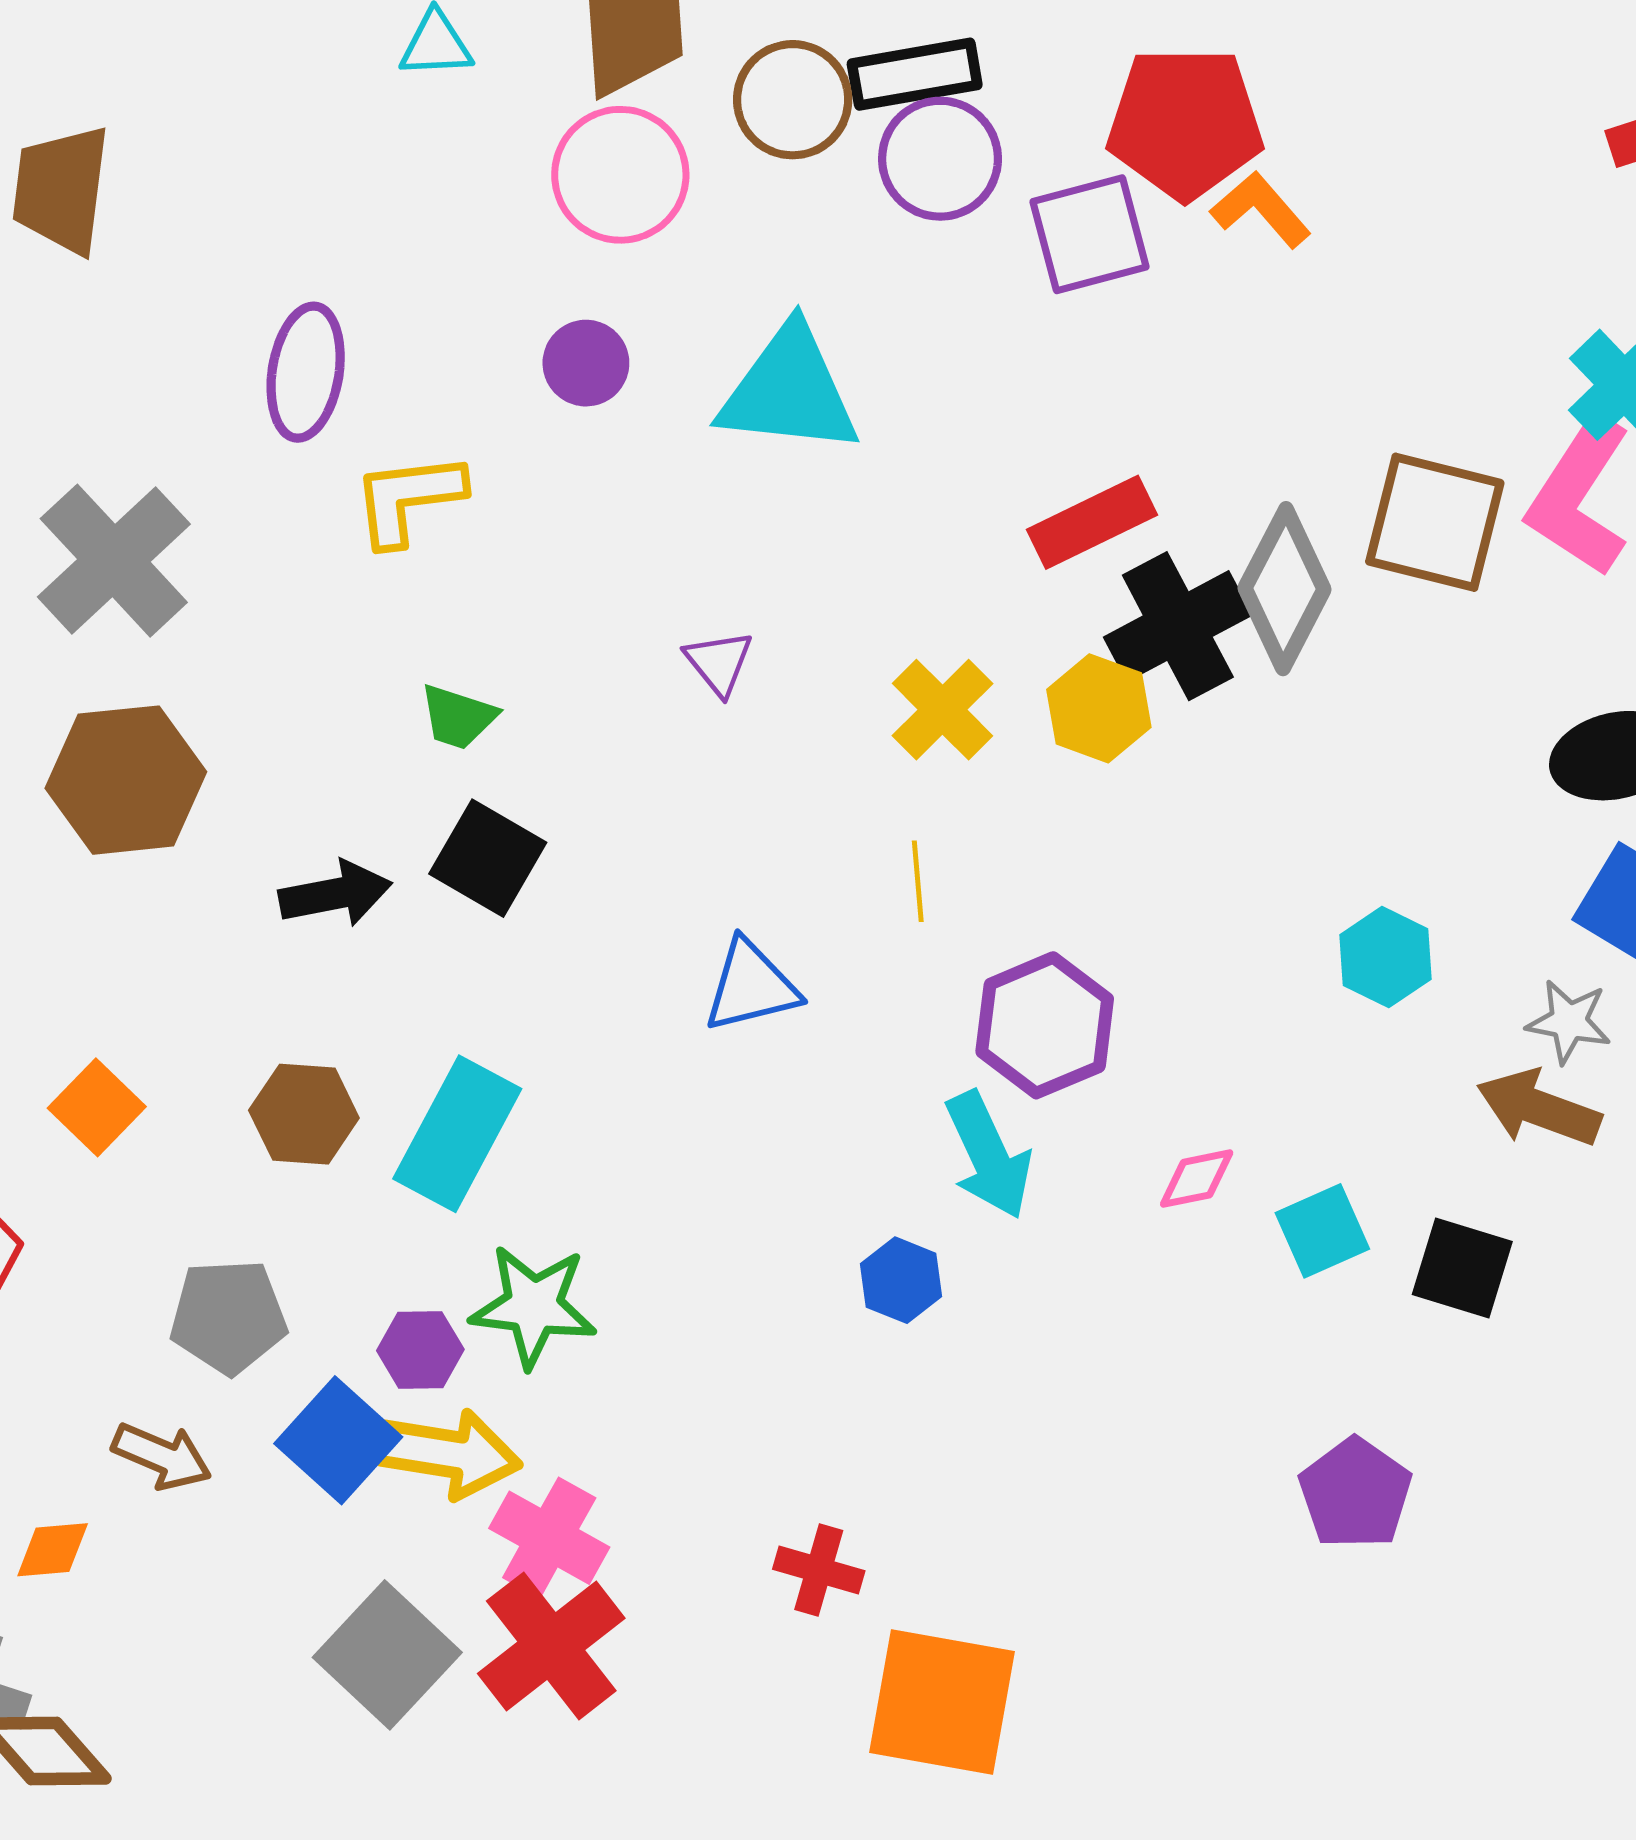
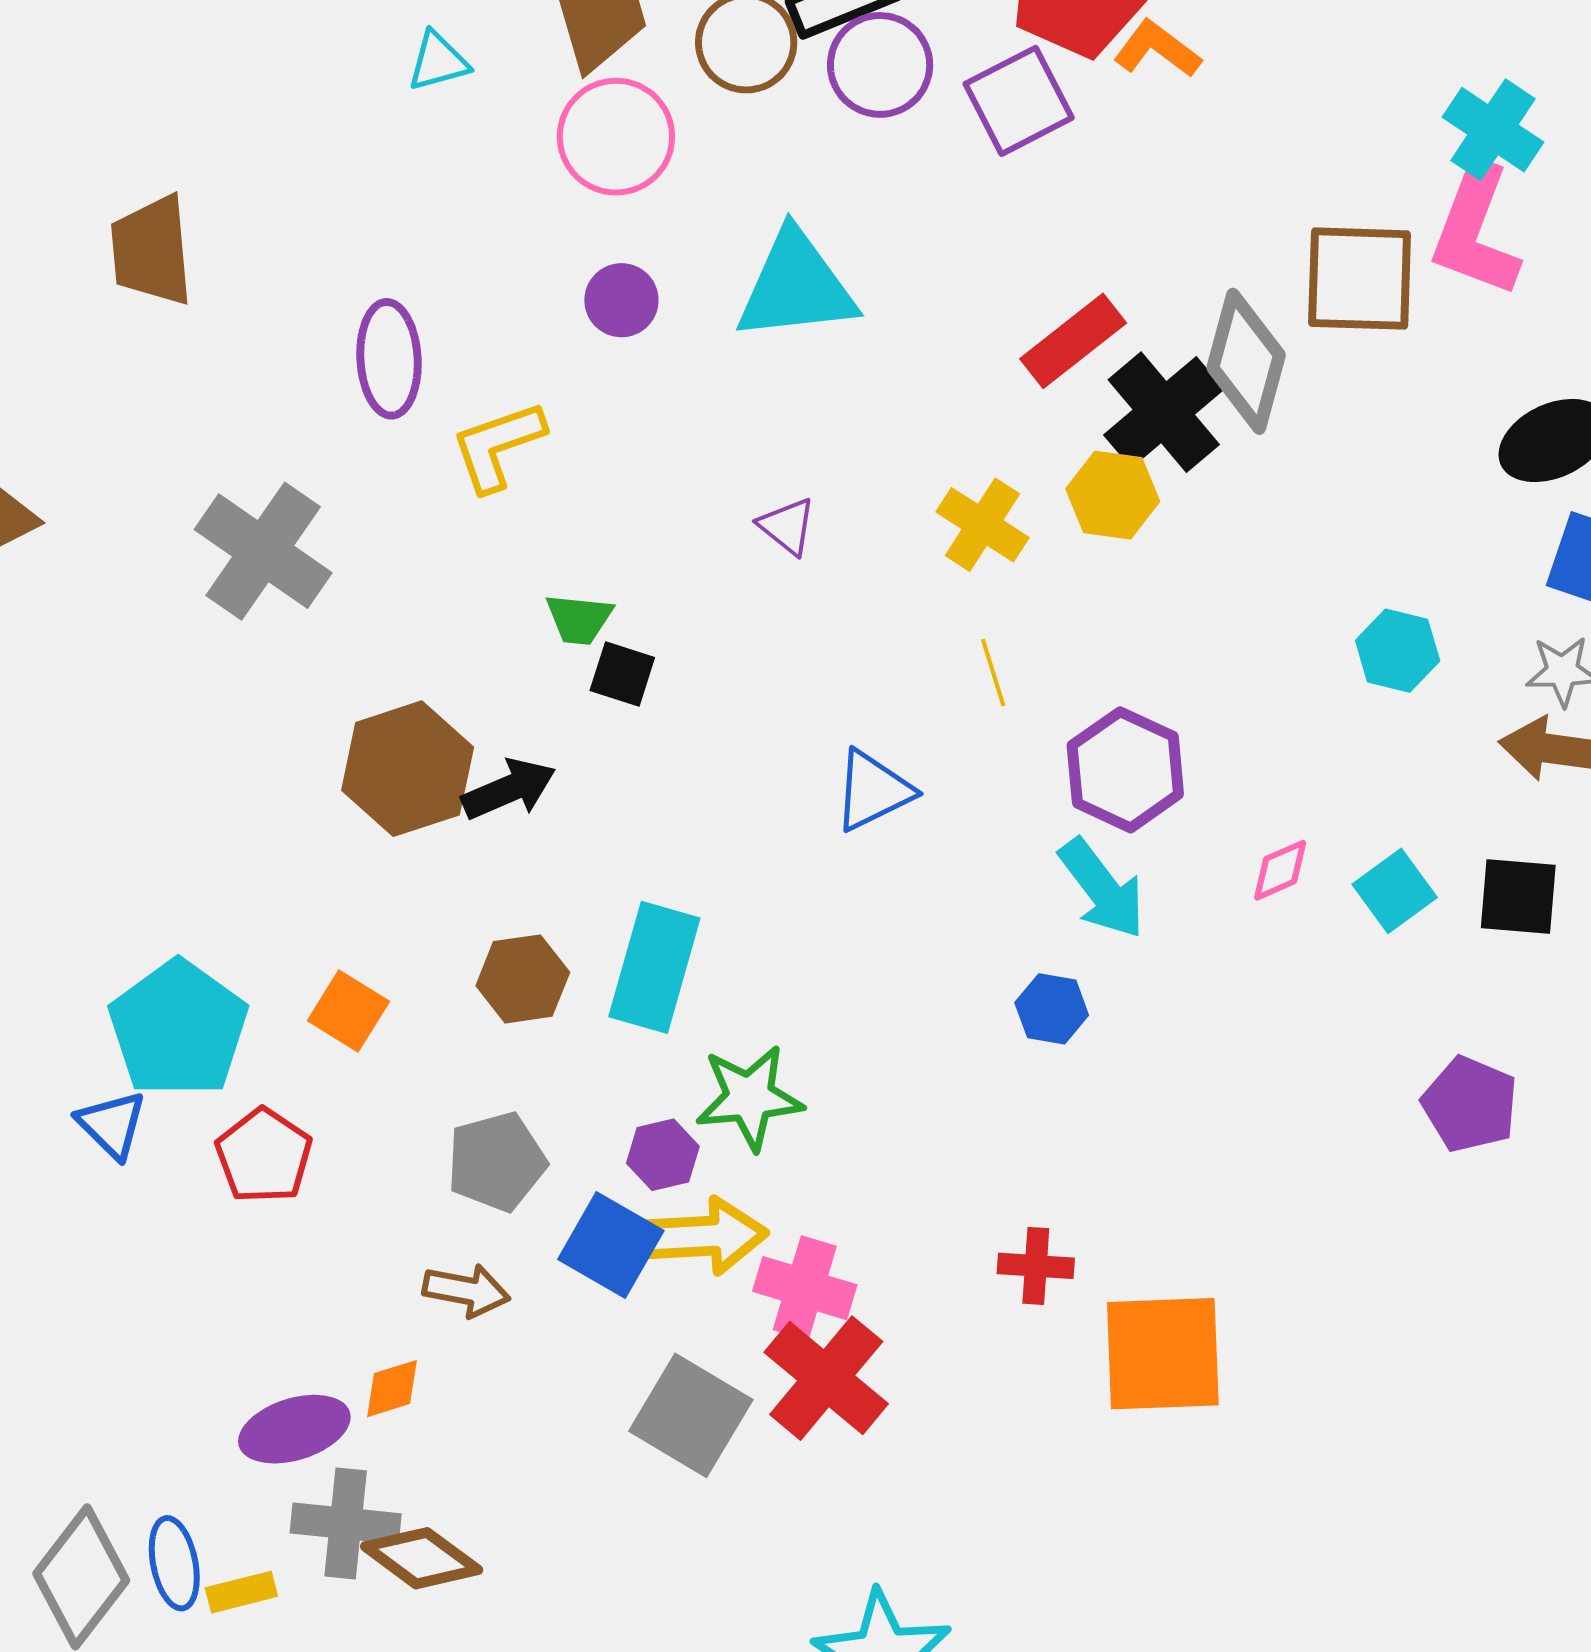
brown hexagon: (126, 780) -> (408, 769), moved
black square: (488, 858) -> (622, 674), moved, size x0.7

